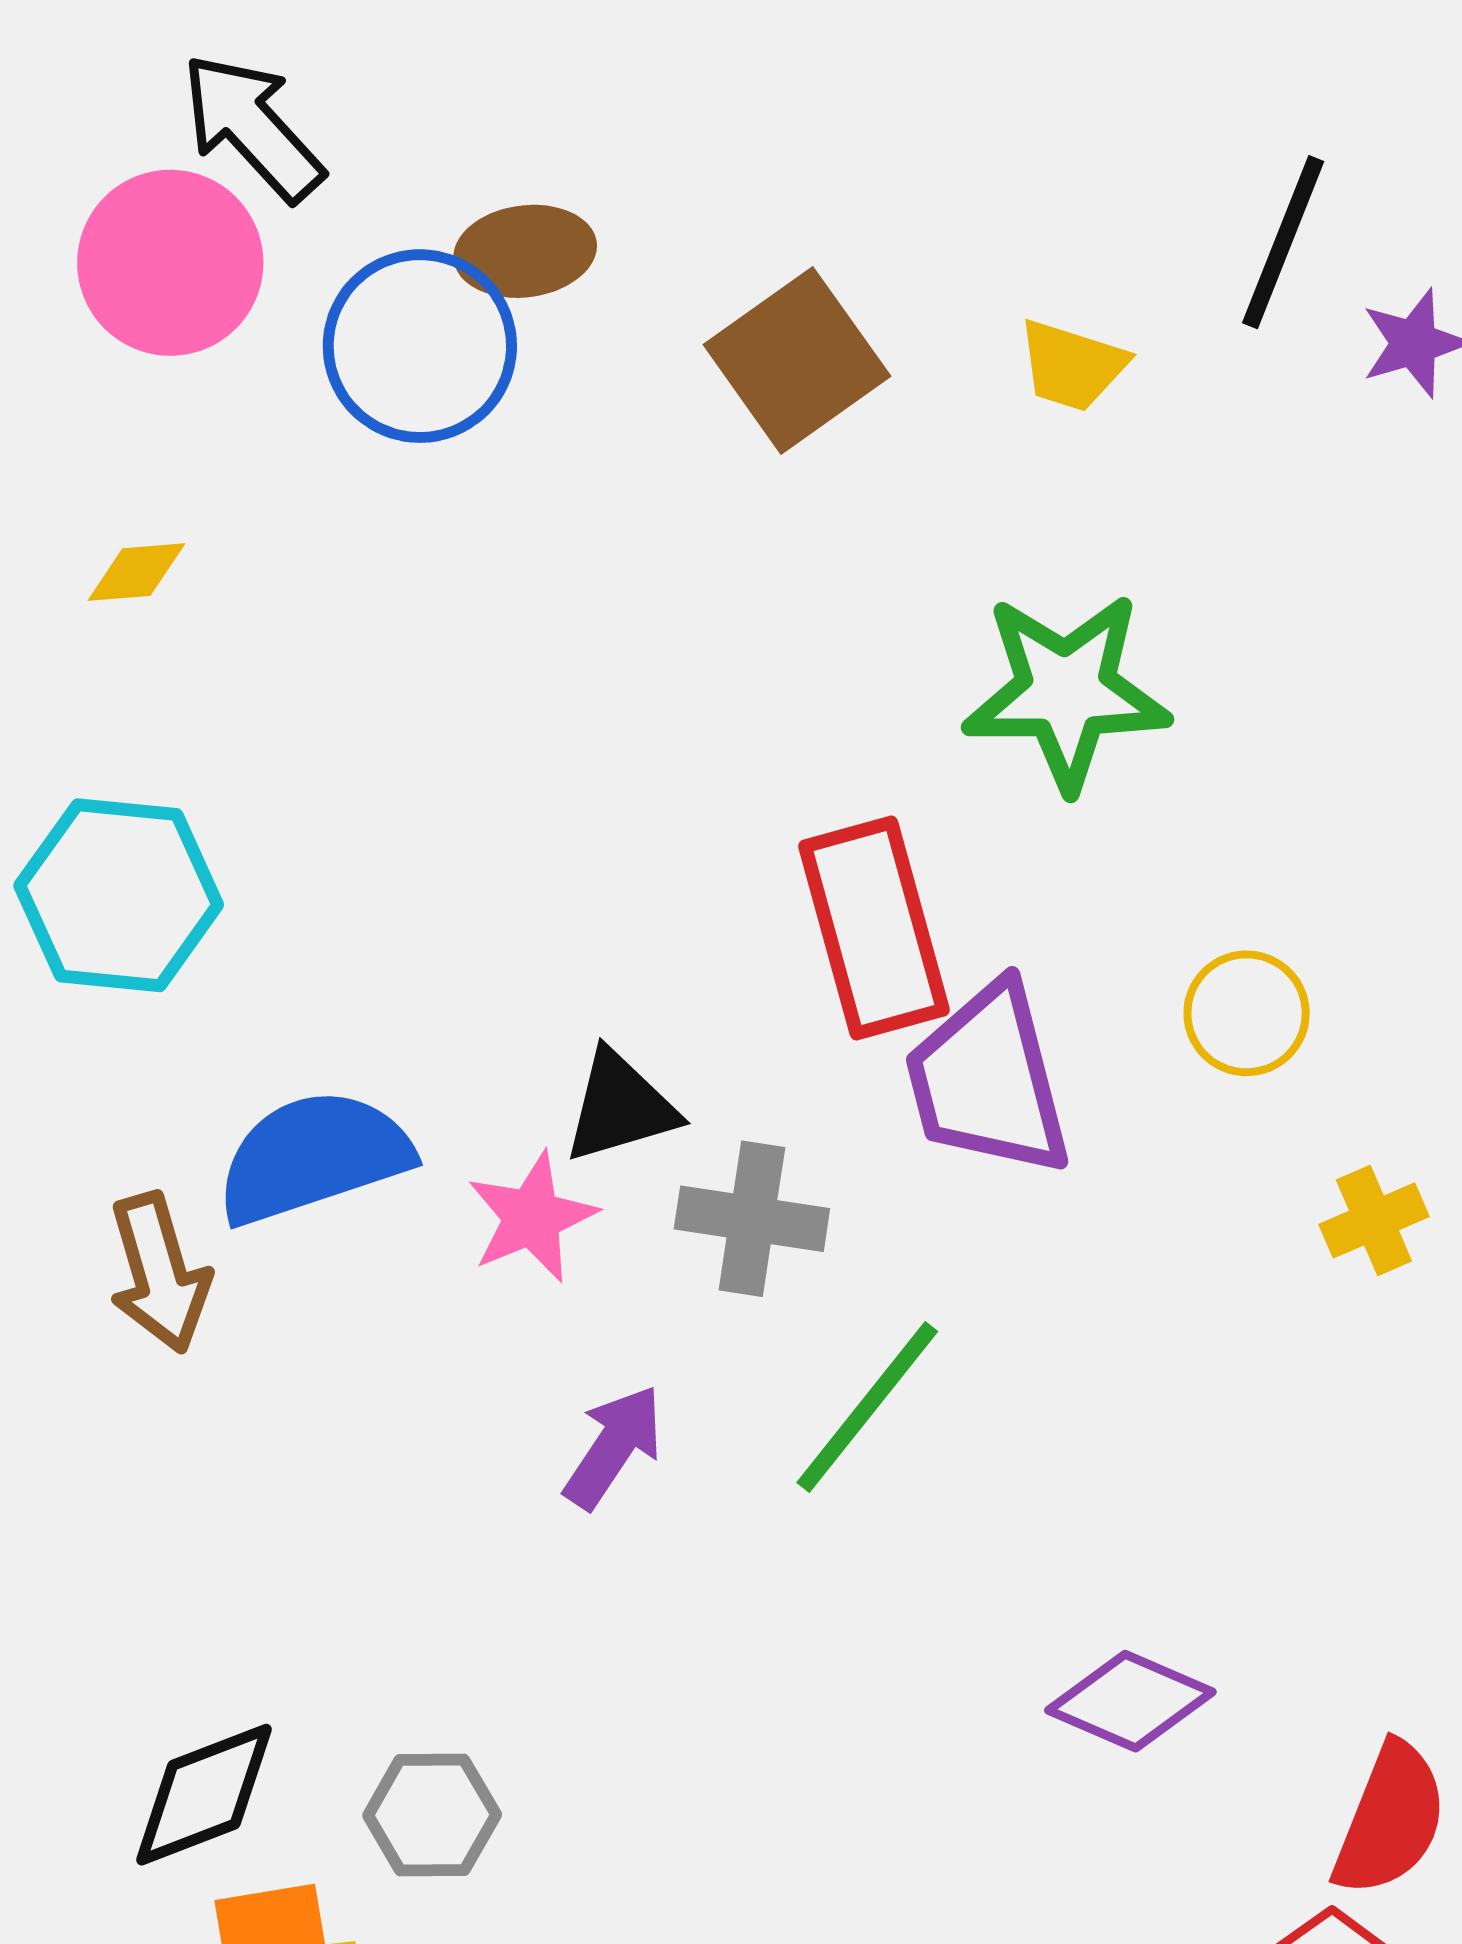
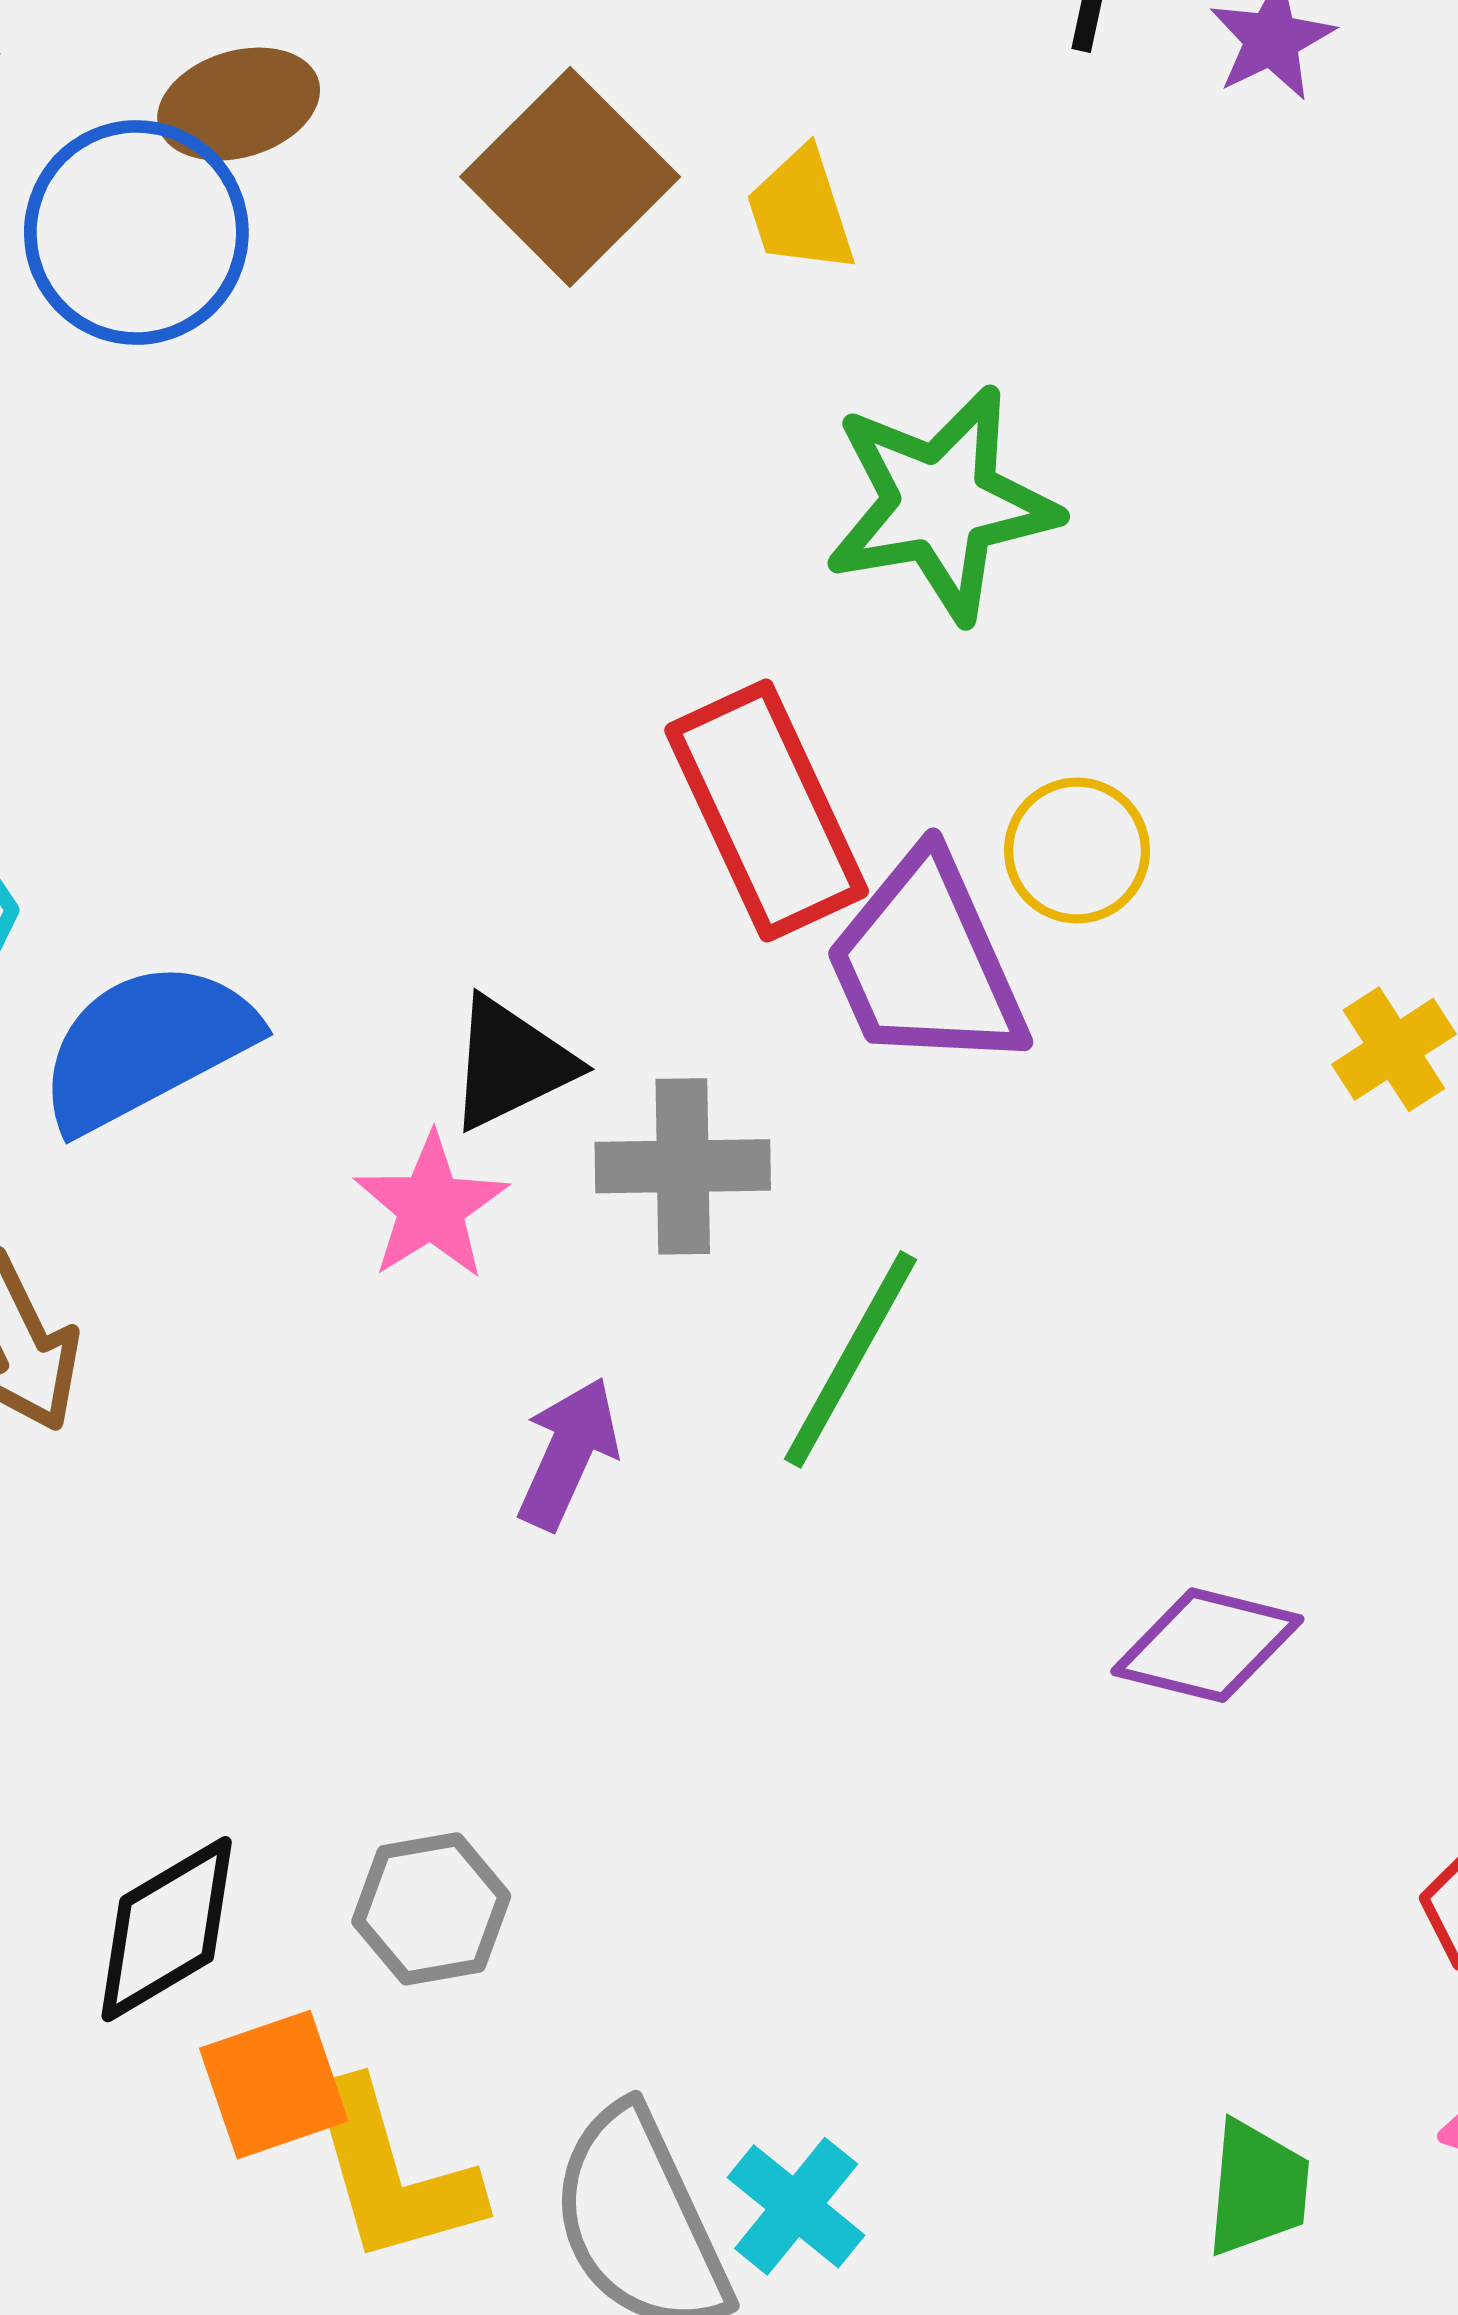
yellow trapezoid: (1072, 366) -> (801, 211), moved, turned 64
yellow circle: (1247, 1013) -> (1077, 851), moved
blue semicircle: (314, 1157) -> (147, 1046), moved

